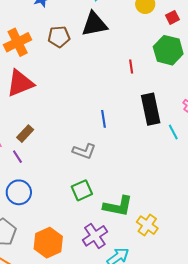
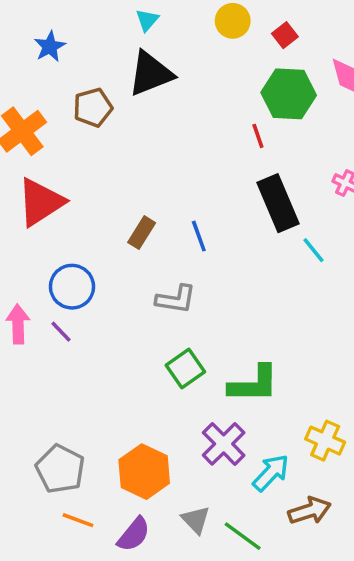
red line: (131, 67) -> (258, 136), moved
cyan line: (173, 132) -> (313, 250), moved
brown rectangle: (25, 134) -> (142, 233), moved
blue circle: (19, 192) -> (72, 287), moved
yellow cross: (147, 225) -> (325, 441), moved

